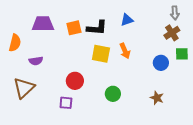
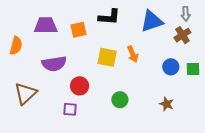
blue triangle: (127, 20) -> (152, 21), moved, size x1.6
black L-shape: (97, 28) -> (109, 17), moved
green square: (182, 54) -> (193, 69), moved
purple semicircle: (36, 61) -> (54, 64), moved, size x1.6

